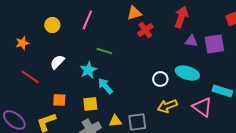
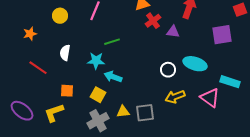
purple triangle: (191, 41) -> (173, 32), moved
green line: (104, 51) -> (112, 42), turned -35
white semicircle: (57, 62) -> (65, 53), turned -35
cyan star: (88, 70) -> (96, 61), turned 30
cyan arrow: (105, 86) -> (113, 77), turned -30
yellow square: (90, 104) -> (98, 95), turned 35

